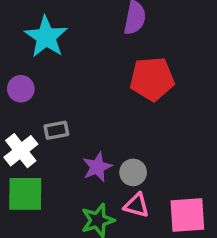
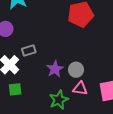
green square: (25, 194) -> (15, 89), size x0.6

